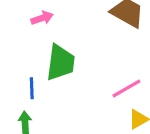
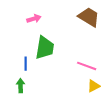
pink line: (126, 89) -> (87, 66), turned 48

